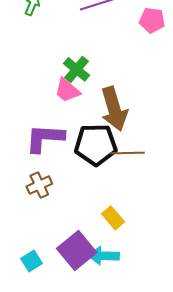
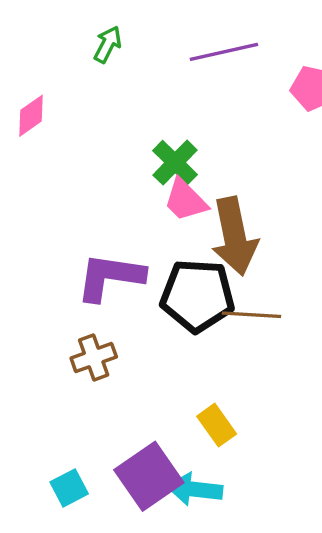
pink trapezoid: (67, 90) -> (185, 200), moved

